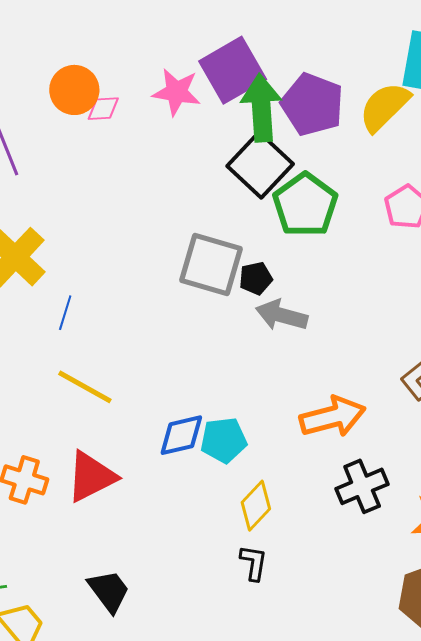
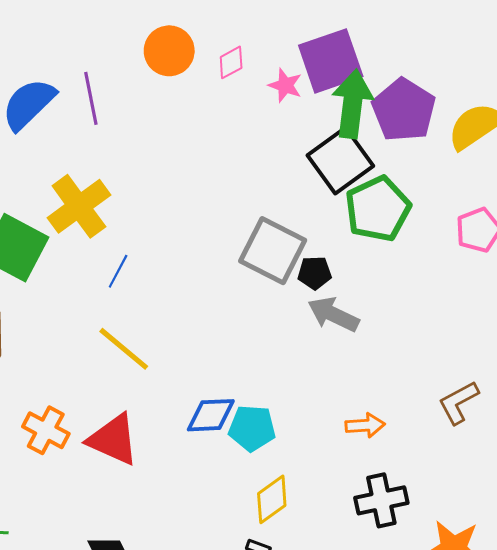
pink star: (177, 92) -> (285, 85), moved, size x0.7
pink diamond: (103, 109) -> (231, 62), moved, turned -36
orange arrow: (333, 417) -> (365, 425), size x0.6
red triangle: (91, 477) -> (113, 440), turned 40

